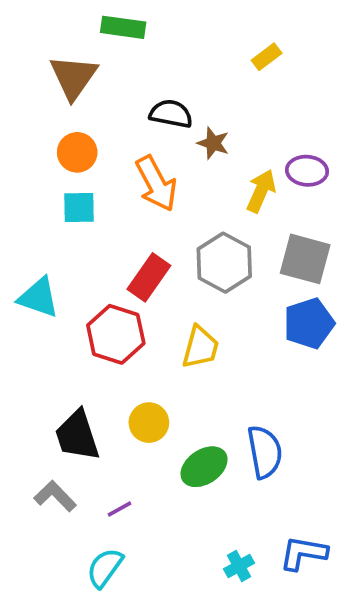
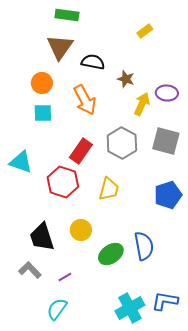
brown triangle: (74, 77) -> (60, 47), moved
brown star: (213, 143) -> (126, 79), moved
blue pentagon: (309, 323) -> (168, 195), moved
cyan cross: (239, 566) -> (130, 308), size x1.8

